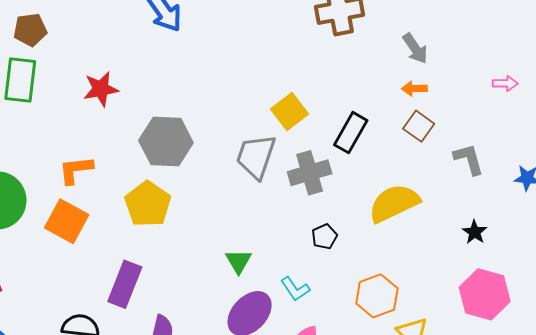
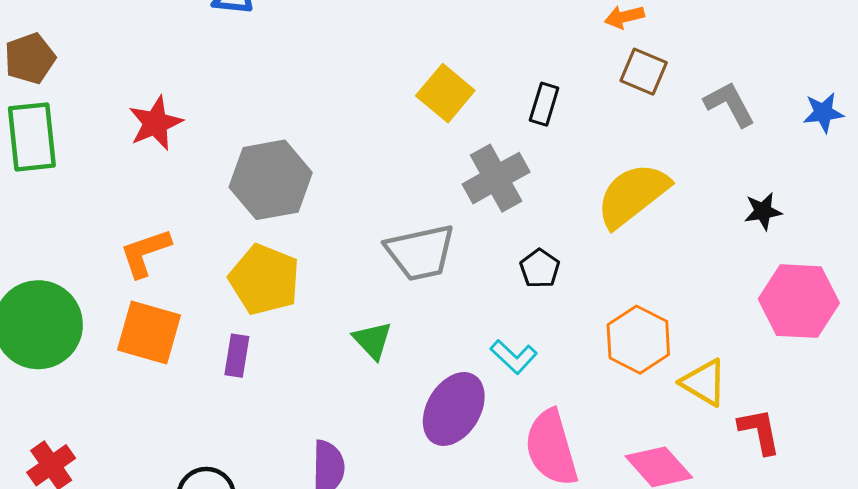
black rectangle: (351, 133) -> (544, 104), size x0.7
gray trapezoid: (256, 156) -> (420, 252), moved, turned -108
black star: (475, 232) -> (763, 211), turned -30
green triangle: (239, 261) -> (373, 340), moved
purple rectangle: (125, 284) -> (237, 356), moved, size x0.6

